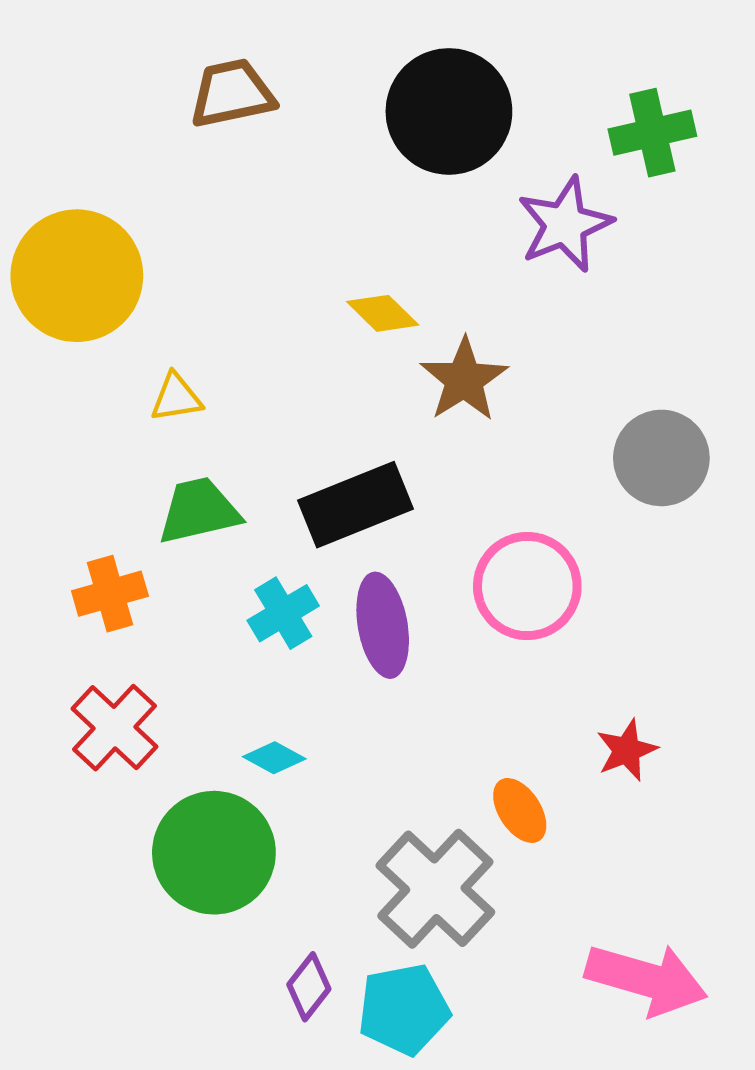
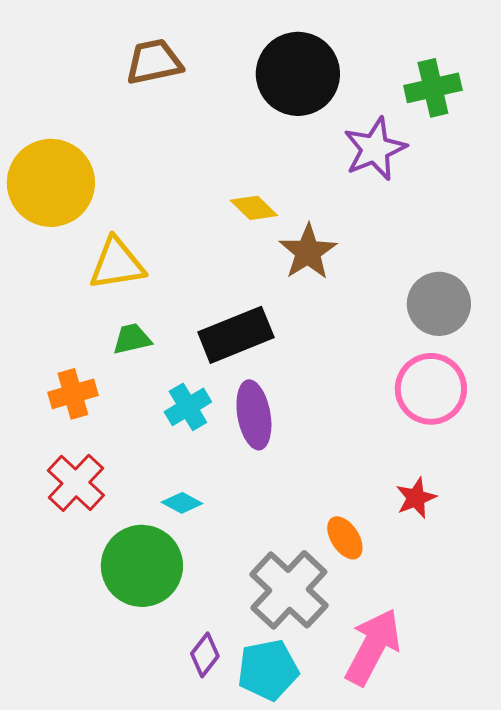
yellow triangle: (176, 398) -> (117, 264), size x1.6
green trapezoid: (199, 511) -> (132, 339), size x0.7
pink circle: (527, 586) -> (431, 389), moved
pink arrow: (646, 979) -> (373, 647), moved, turned -78

